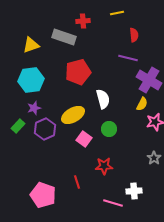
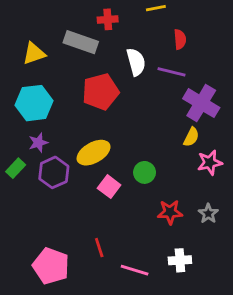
white semicircle: (103, 99) -> (136, 62), moved
red star: (104, 166) -> (170, 212), moved
pink line: (113, 203) -> (135, 270), moved

